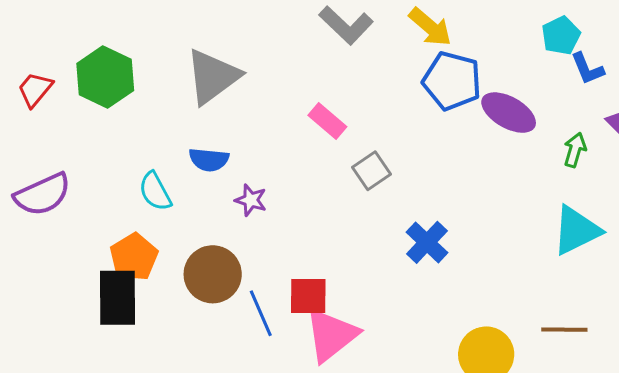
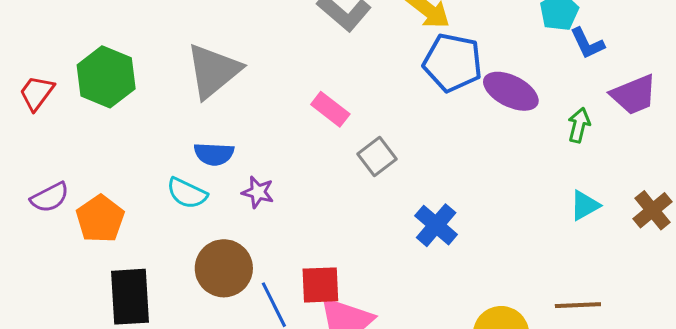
cyan semicircle: (155, 191) -> (187, 193), moved, turned -33
purple semicircle: (43, 194) -> (50, 197), size x0.7
cyan triangle: (576, 230) -> (585, 205), size x0.6
orange pentagon: (134, 257) -> (100, 219), moved

